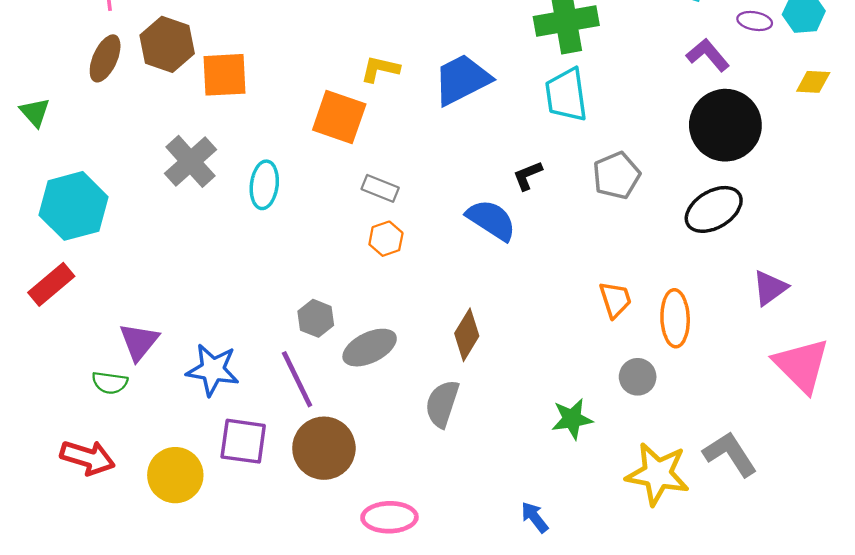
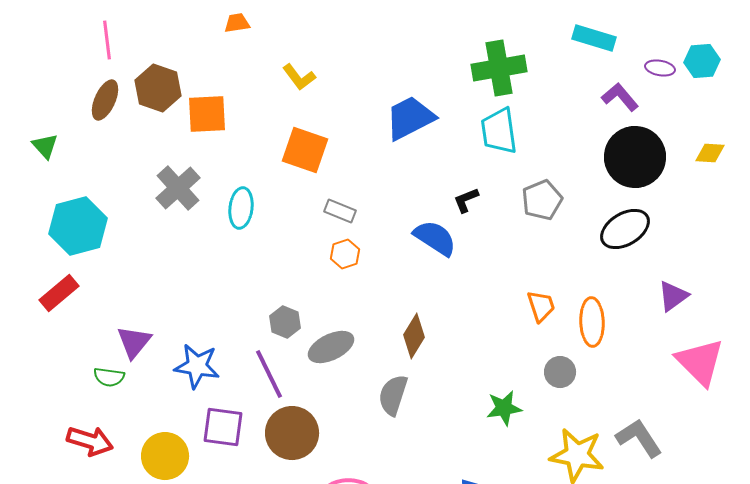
yellow L-shape: (380, 69) -> (299, 77), moved, turned -140
yellow diamond: (813, 82) -> (710, 153), moved

